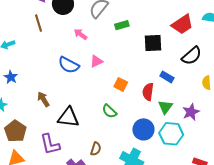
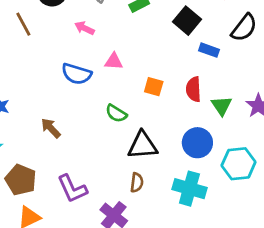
black square: (153, 43) -> (187, 21), turned -36
pink triangle: (96, 61) -> (114, 61), turned 40
blue rectangle: (167, 77) -> (209, 50), moved
green semicircle: (109, 111) -> (116, 113), moved
black triangle: (68, 117) -> (143, 145), moved
cyan hexagon: (171, 134) -> (239, 164), moved

